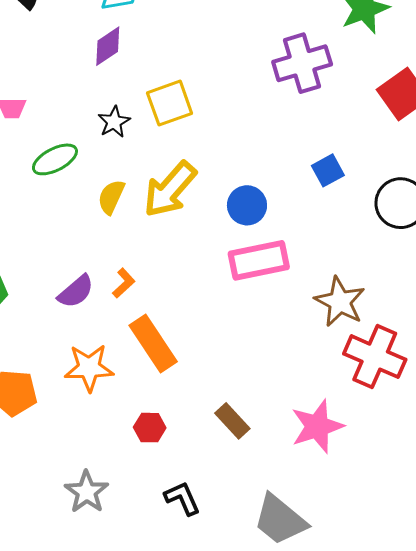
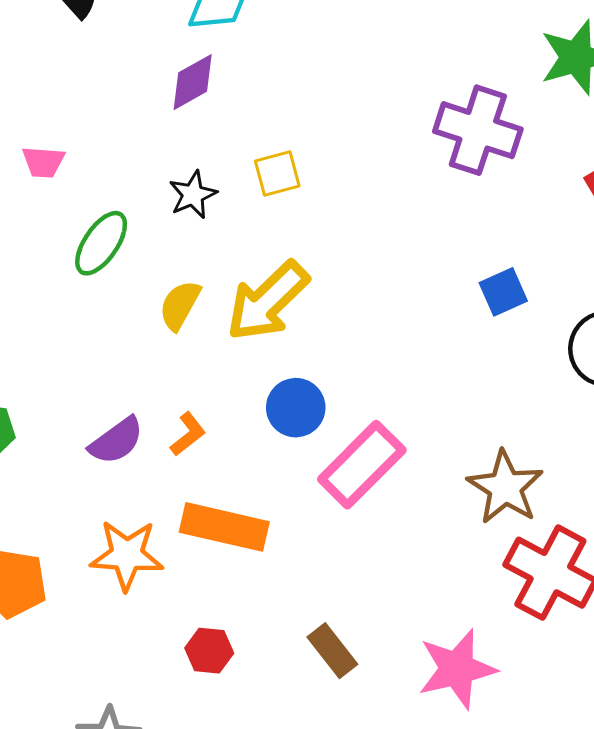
purple cross: (302, 63) -> (478, 130), turned 30
yellow square: (170, 103) -> (277, 174), size x0.7
green ellipse: (55, 159) -> (101, 243), turned -33
blue circle: (247, 205) -> (296, 408), moved
pink rectangle: (259, 260) -> (362, 465), moved, turned -38
orange rectangle: (153, 344) -> (224, 527), turned -48

